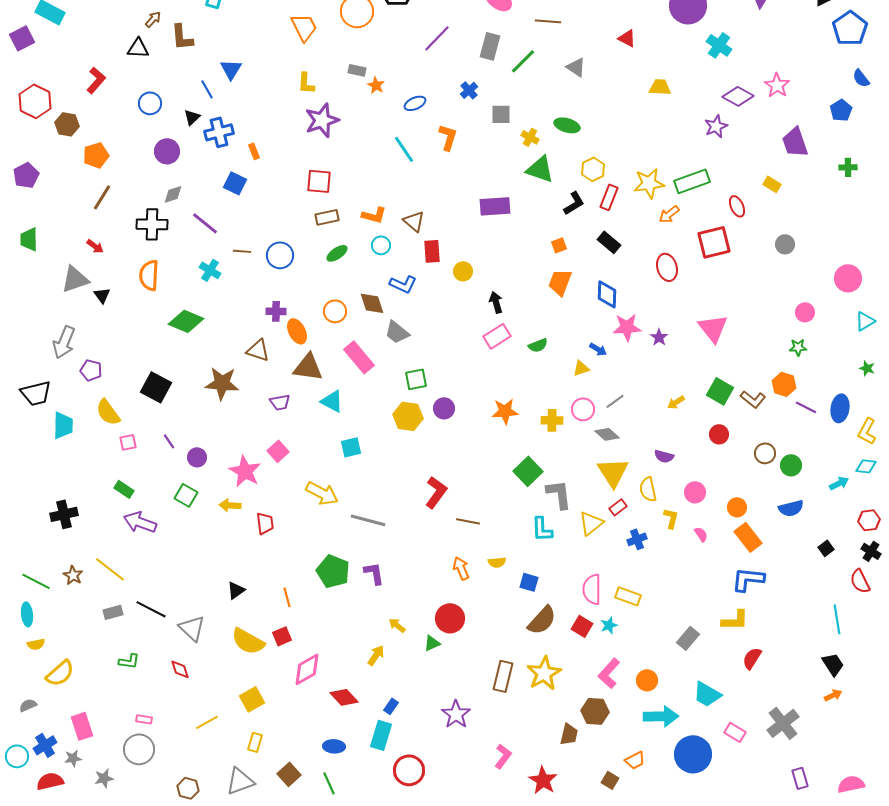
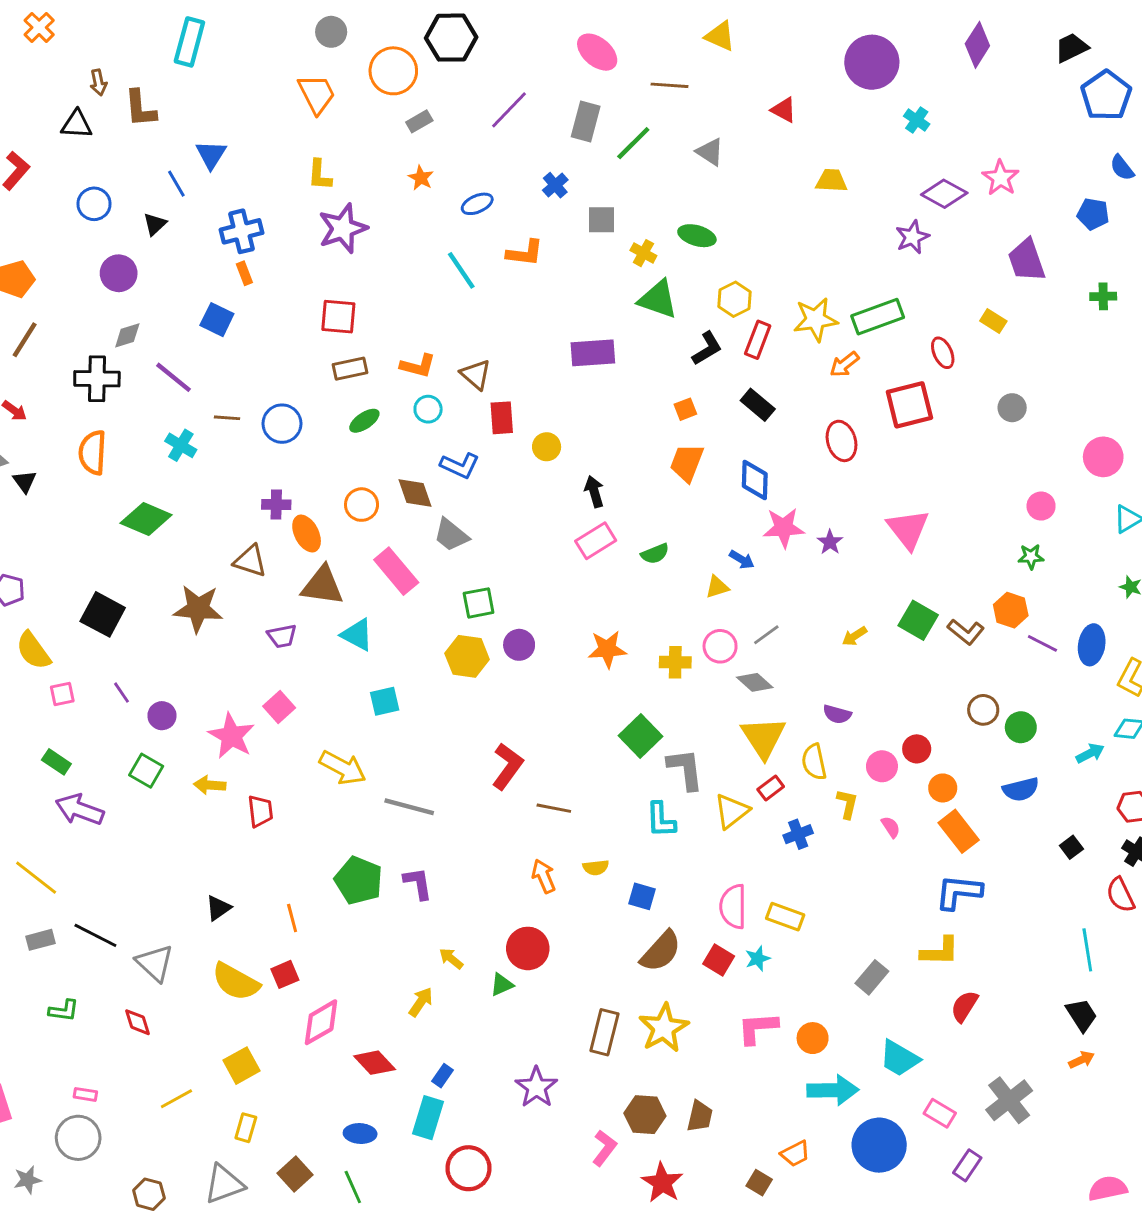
brown arrow: (153, 19) -> (98, 82), turned 126
cyan cross: (719, 45) -> (917, 120), size x0.7
gray rectangle: (357, 70) -> (419, 121), moved, turned -42
blue pentagon: (841, 110) -> (1093, 214), turned -30
blue cross: (219, 132) -> (242, 231), moved
orange L-shape: (448, 137) -> (525, 253), turned 80
red circle: (719, 434) -> (917, 749), moved
pink L-shape: (609, 673) -> (758, 1028), turned 44
brown hexagon: (595, 711) -> (645, 1115), moved
purple rectangle: (800, 778) -> (967, 1165), moved, turned 50

